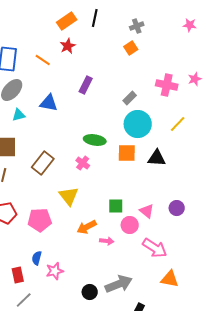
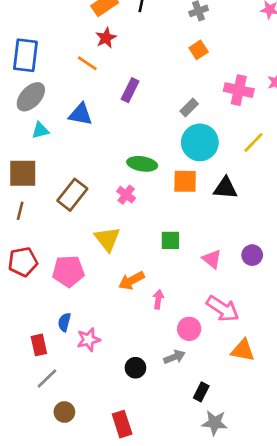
orange square: (131, 48) -> (199, 50), moved
orange line: (43, 60) -> (87, 63), moved
green square: (116, 206) -> (170, 240), moved
pink circle: (130, 225) -> (189, 329), moved
pink arrow: (107, 241) -> (158, 299), turned -88
gray arrow: (119, 284) -> (174, 357), size x0.6

